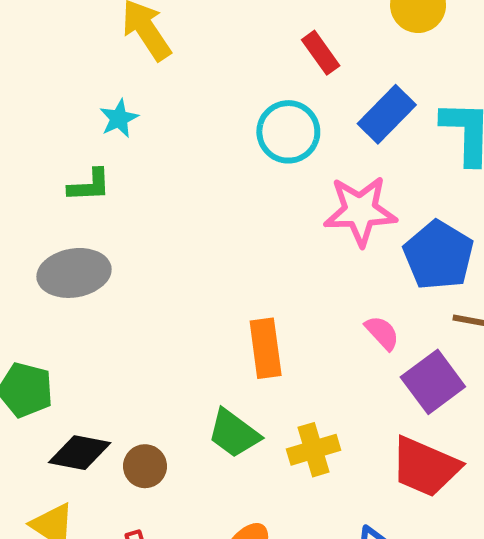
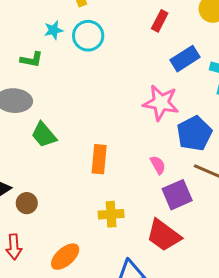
red rectangle: (321, 53) -> (160, 21), turned 50
cyan circle: (288, 132) -> (88, 36), moved
green trapezoid: (234, 433) -> (44, 135), moved

